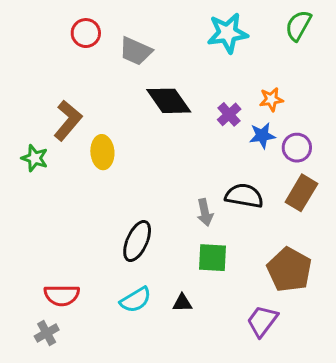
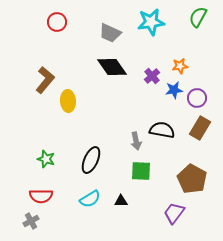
gray trapezoid: (136, 51) -> (110, 33), moved
green star: (35, 158) -> (46, 159), moved

